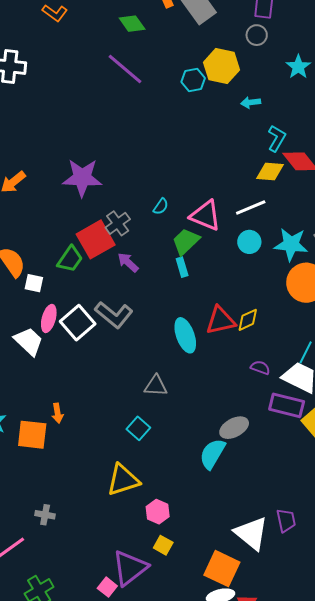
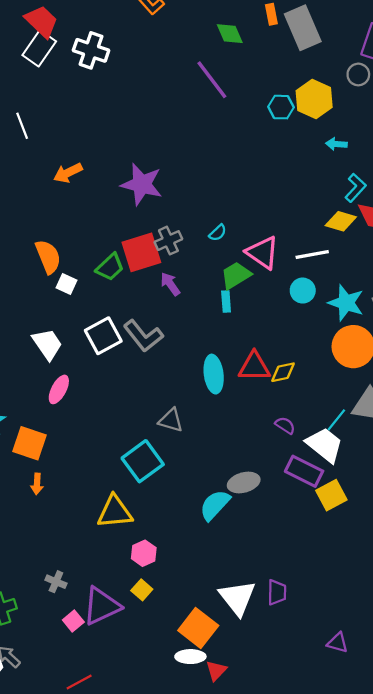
pink ellipse: (49, 318) -> (59, 389), moved
orange arrow: (58, 413) -> (37, 484), moved
cyan square: (138, 428) -> (143, 461), size x1.6
gray cross: (45, 515) -> (56, 582), moved

